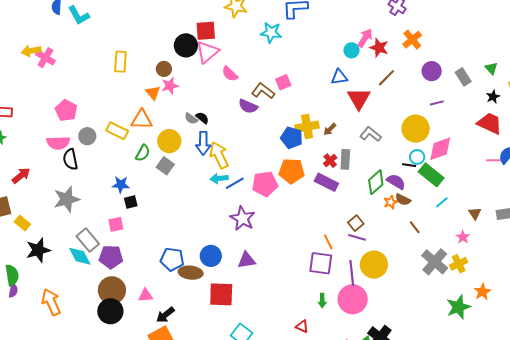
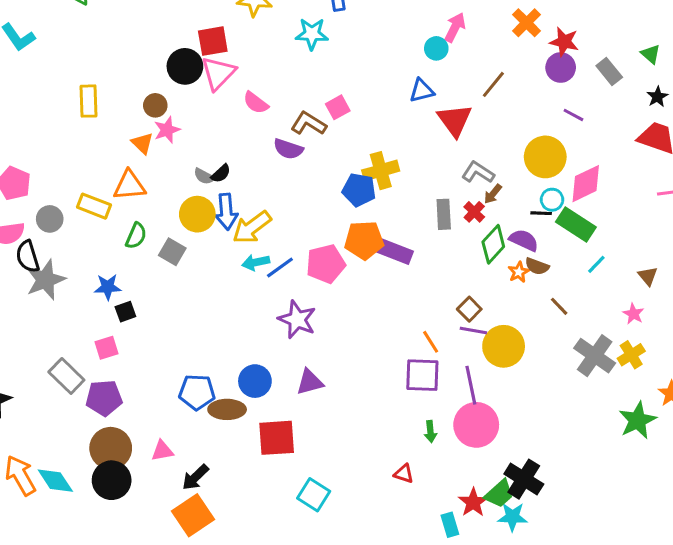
red star: (379, 48) -> (564, 42), moved
purple line: (437, 103) -> (573, 115), turned 48
black semicircle: (202, 118) -> (221, 174), turned 104
brown arrow: (330, 129) -> (493, 194), moved
yellow circle: (169, 141) -> (197, 214), moved
yellow arrow: (219, 155) -> (252, 227), turned -96
red cross: (330, 161) -> (474, 212), moved
purple rectangle: (326, 182) -> (394, 251), moved
gray star: (67, 199) -> (45, 280), moved
cyan diamond: (80, 256) -> (55, 481), moved
yellow circle: (374, 265) -> (504, 346), moved

